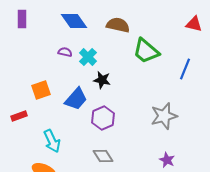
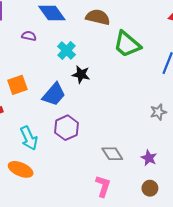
purple semicircle: (65, 52) -> (29, 36), moved
gray star: (164, 116) -> (158, 112), moved, size x0.6
purple hexagon: (103, 118) -> (66, 128), moved
gray diamond: (103, 156) -> (112, 154), moved

